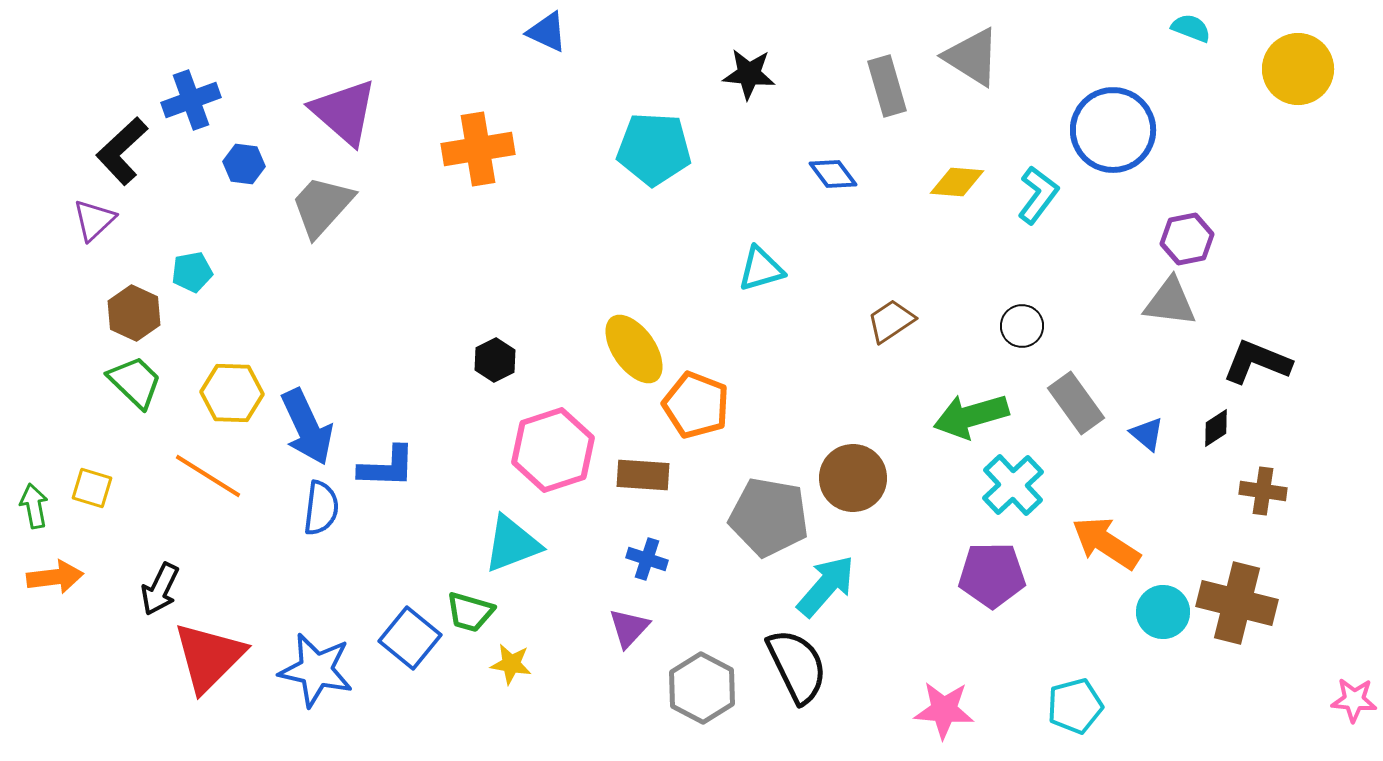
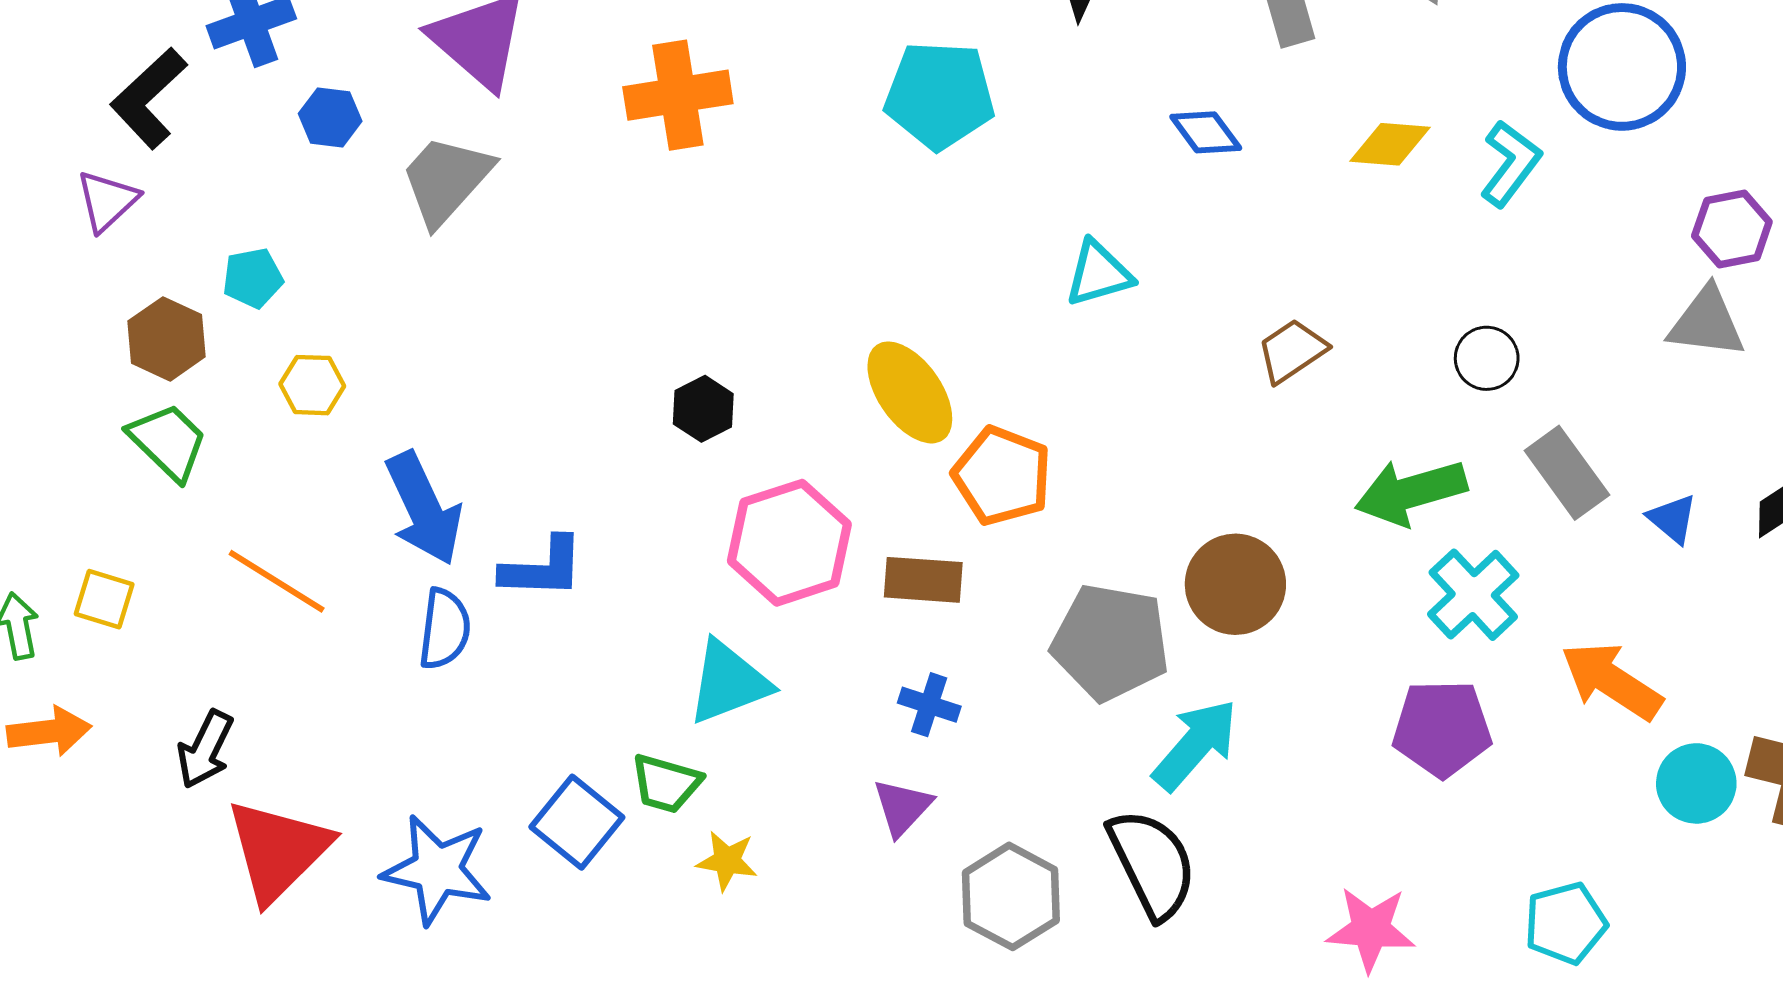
yellow hexagon: (232, 393) -> (312, 385), moved, size x0.7

